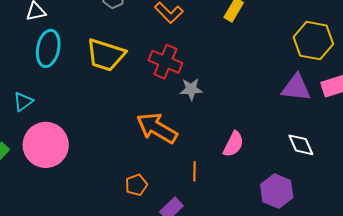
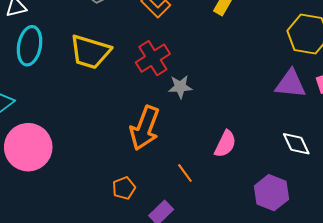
red cross: (165, 62) -> (153, 58), turned 36
orange arrow: (157, 128) -> (145, 128), turned -99
orange line: (195, 171) -> (185, 173), turned -36

